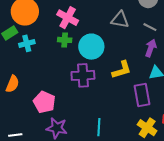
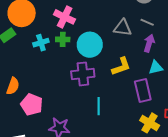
gray triangle: (120, 20) -> (123, 28), moved
cyan cross: (27, 43) -> (41, 43), moved
pink pentagon: (44, 102) -> (32, 105), moved
cyan line: (99, 127) -> (99, 106), moved

